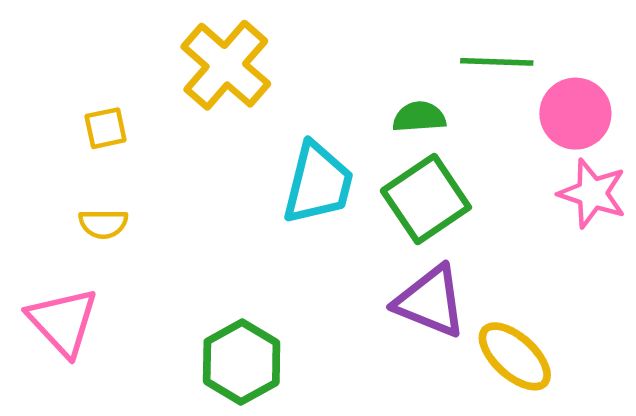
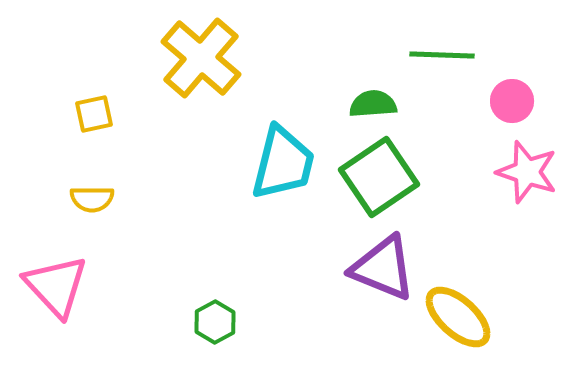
pink circle: (575, 114) -> (512, 101), size x0.7
green hexagon: (242, 362) -> (215, 322), size x0.6

